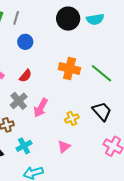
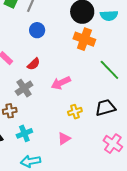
orange cross: (69, 69) -> (84, 39), moved
pink arrow: (41, 108) -> (61, 83), moved, turned 30
black trapezoid: (102, 111) -> (105, 108), turned -70

